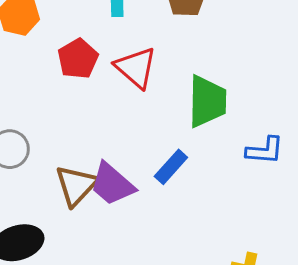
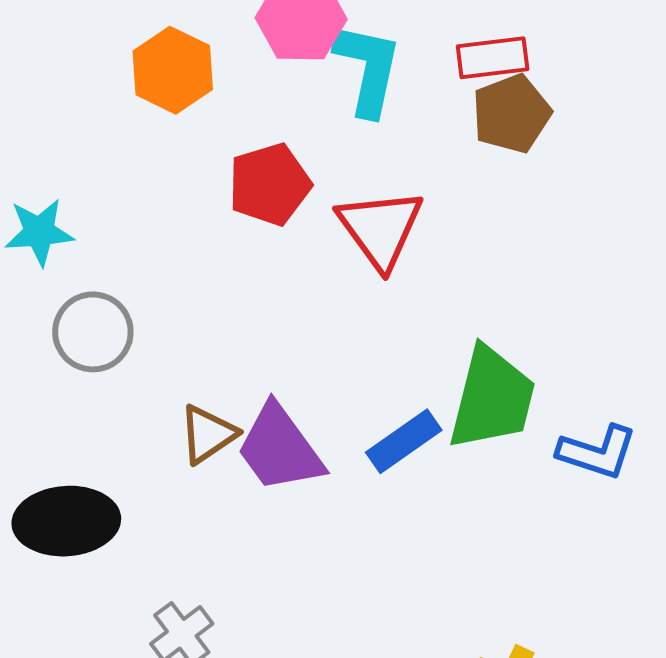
green trapezoid: (207, 101) -> (492, 398), moved
brown triangle: (76, 185) -> (208, 434), size x0.7

